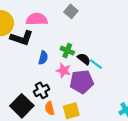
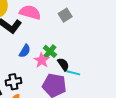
cyan line: (96, 64) -> (73, 73), turned -40
pink star: (64, 70) -> (42, 60), moved

